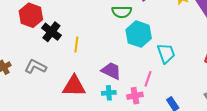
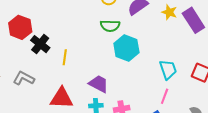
cyan trapezoid: (166, 53) -> (168, 69), moved
pink line: (148, 79) -> (165, 96), moved

